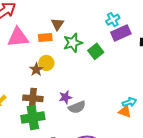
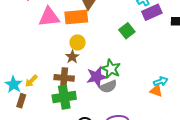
orange rectangle: (45, 37) -> (76, 17), size x1.6
green star: (73, 43) -> (111, 69), moved, turned -30
brown star: (36, 69) -> (72, 57), moved
purple star: (65, 97) -> (97, 77), size x1.5

